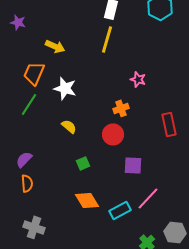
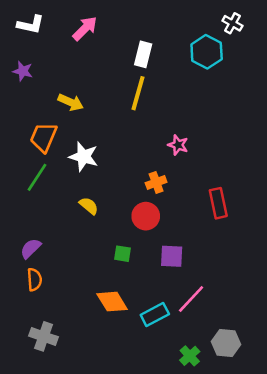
green square: (83, 163) -> (122, 254), moved, turned 32

